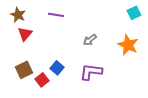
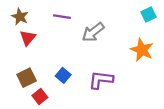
gray arrow: (90, 40) -> (93, 32), moved, size x1.5
red square: (42, 80) -> (40, 96), moved

